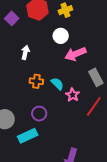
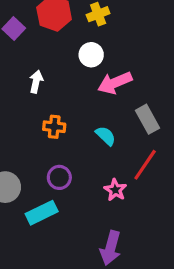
cyan semicircle: (57, 84) -> (106, 136), moved
pink star: (73, 95) -> (115, 190), moved

